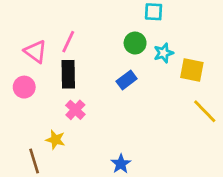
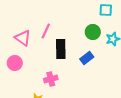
black rectangle: (68, 74) -> (61, 49), moved
pink cross: (75, 110) -> (51, 79), turned 32

